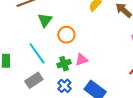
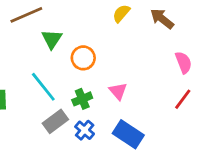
pink triangle: (82, 60) -> (118, 91), moved, turned -48
gray rectangle: (34, 80) -> (55, 121), moved

